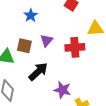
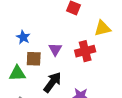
blue star: (31, 15) -> (23, 37), moved

